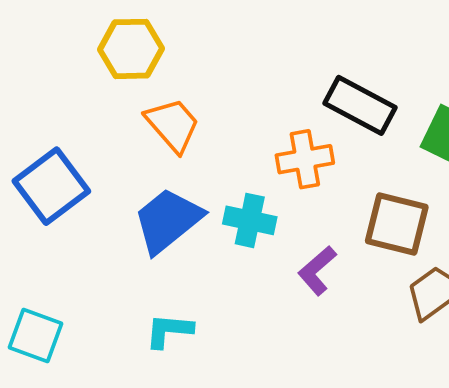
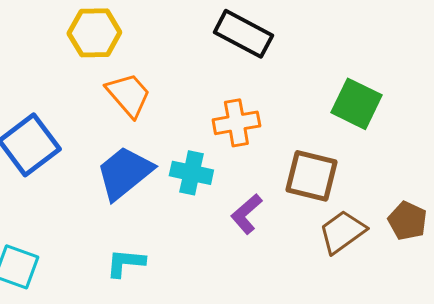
black rectangle: (360, 105) -> (243, 34), moved

